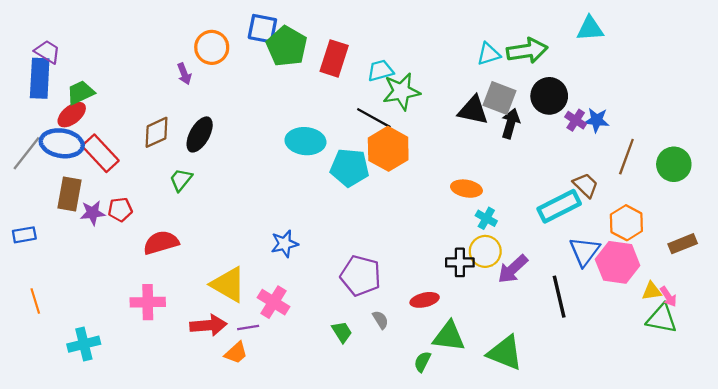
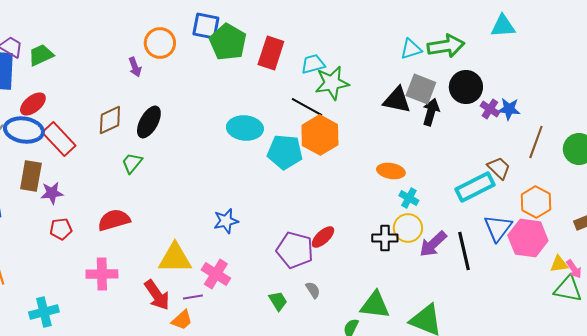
green trapezoid: (80, 93) -> (41, 55), moved
red pentagon: (120, 209) -> (61, 229), moved
yellow triangle: (228, 284) -> (175, 258), turned -30
black line: (559, 297) -> (464, 251), moved
red ellipse: (425, 300) -> (323, 237), moved, turned -30
red arrow: (208, 325) -> (157, 295), turned 60

